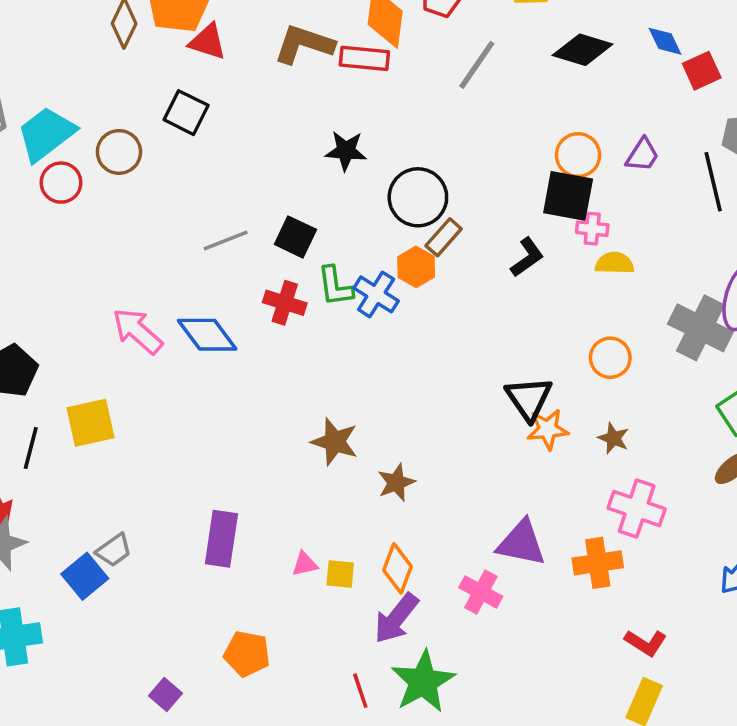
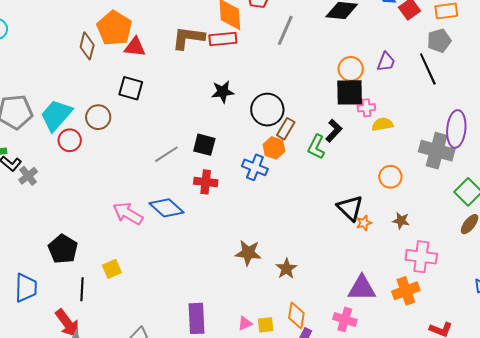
green L-shape: (335, 286) -> (316, 147), moved, turned 45
yellow square: (90, 423) -> (112, 269), size x0.7
orange star: (548, 429) -> (364, 223), size x0.7

